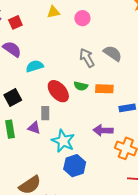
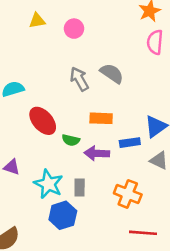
green semicircle: (81, 86) -> (71, 140), moved
gray rectangle: (45, 113) -> (80, 188), moved
purple arrow: (103, 130) -> (97, 153), moved

